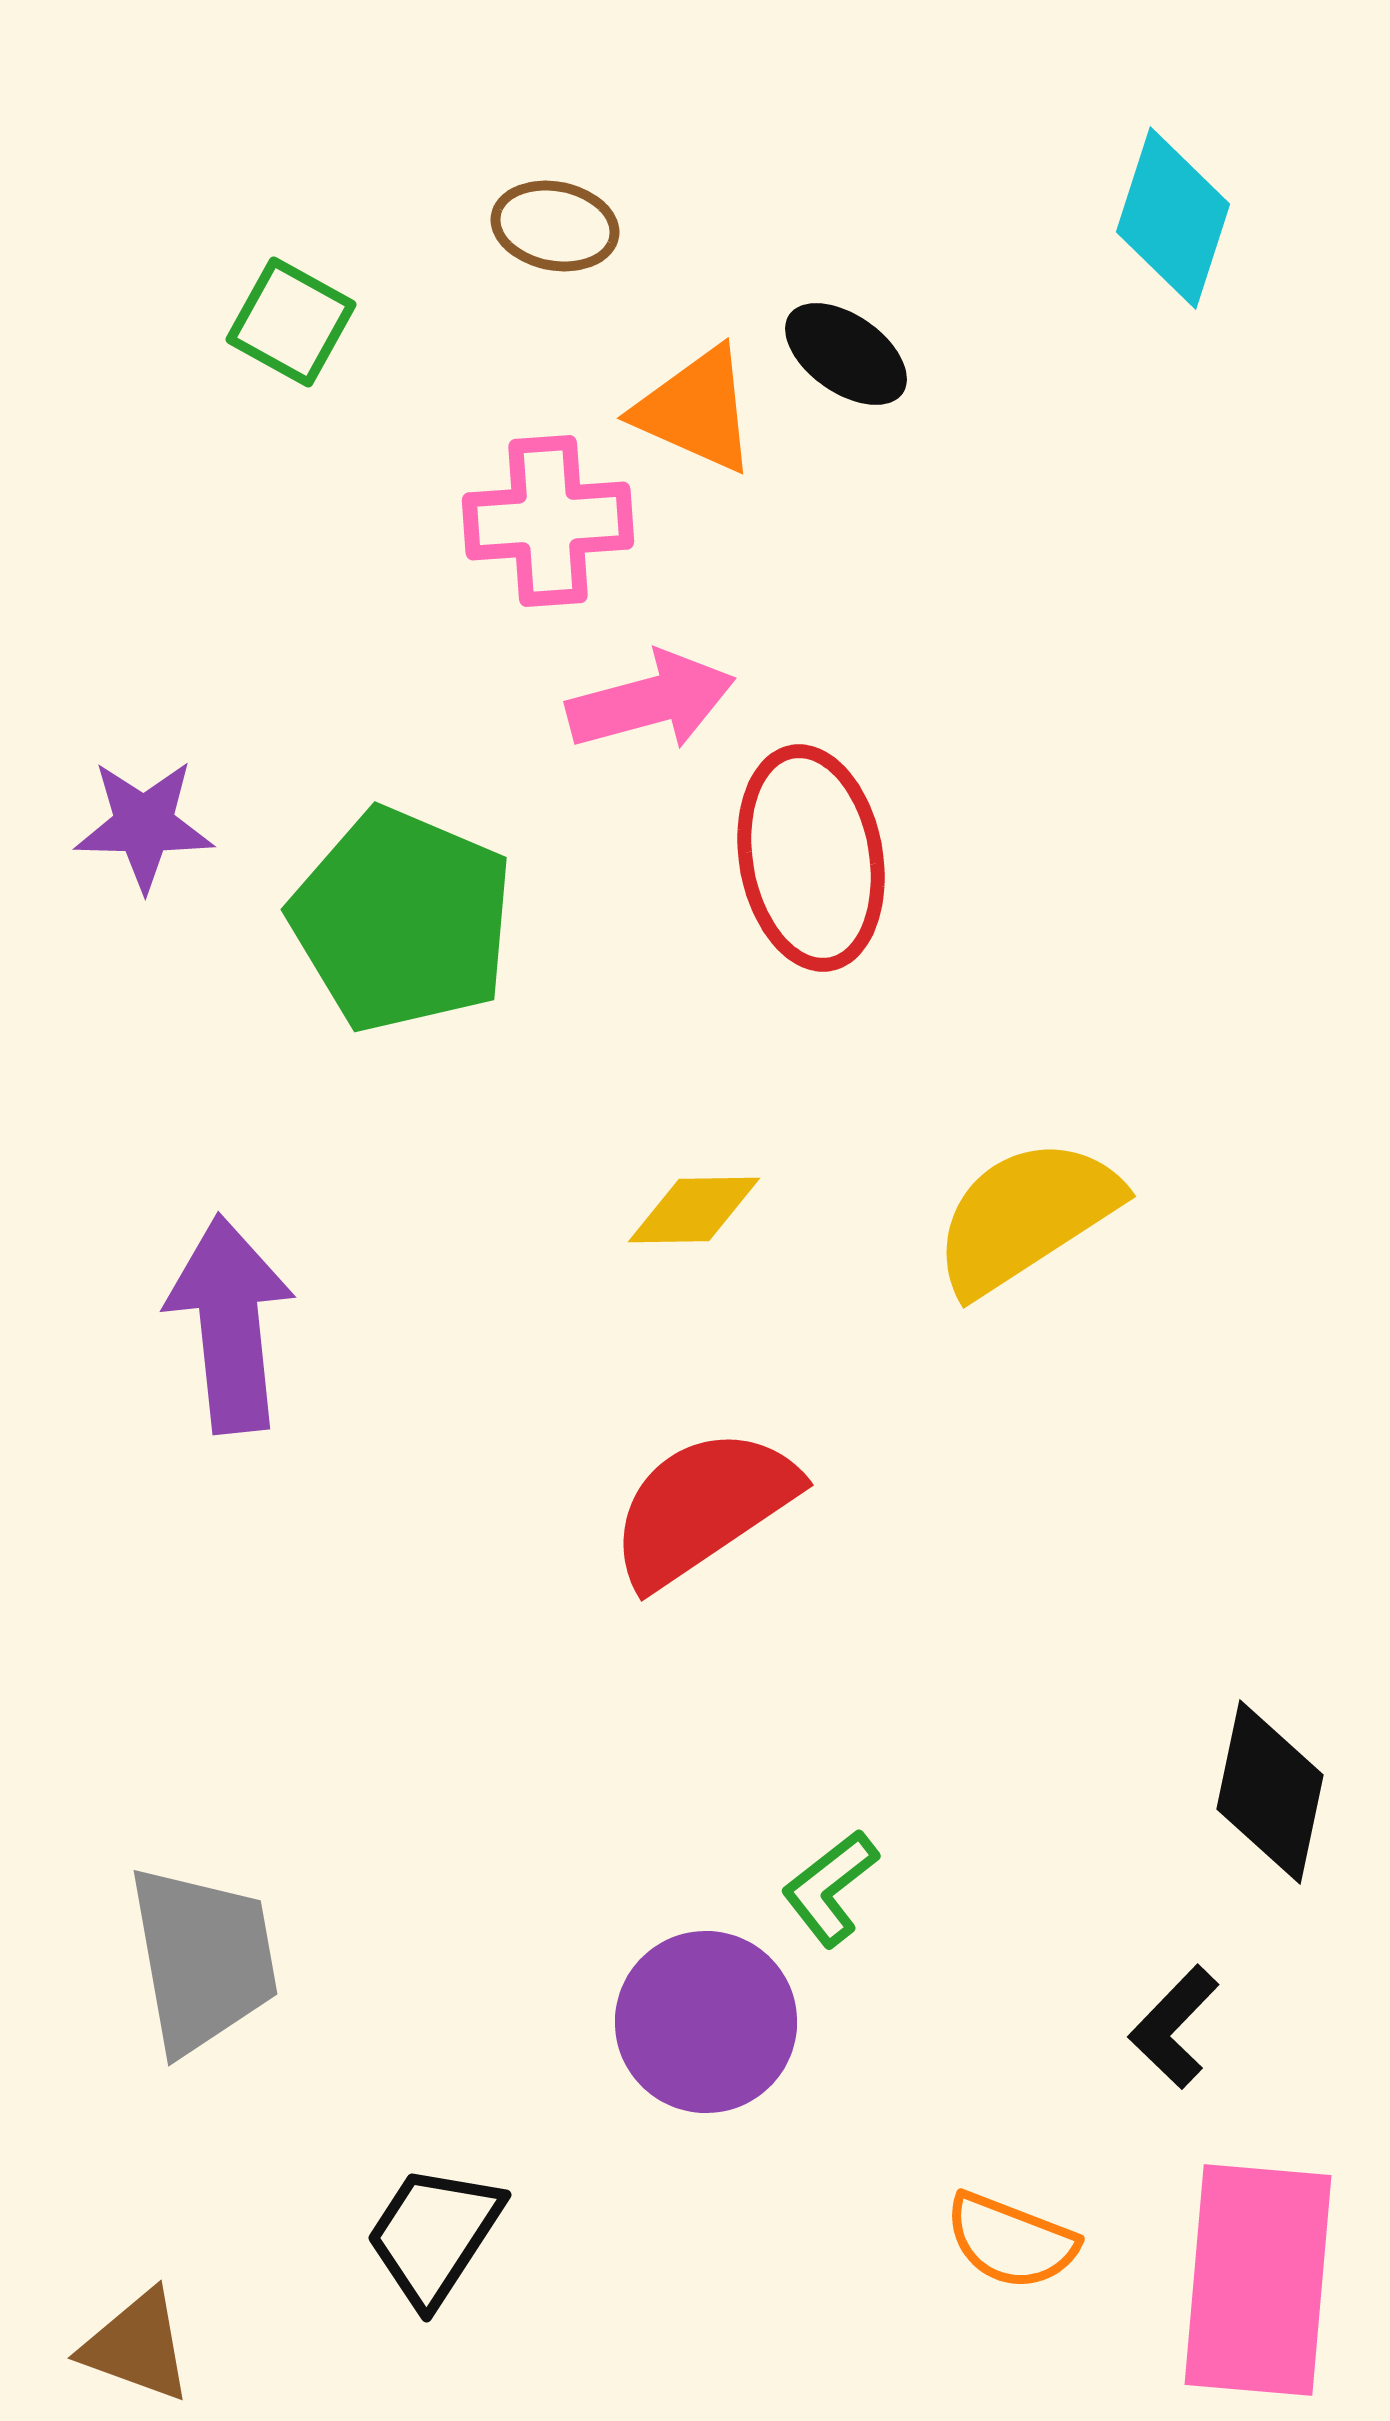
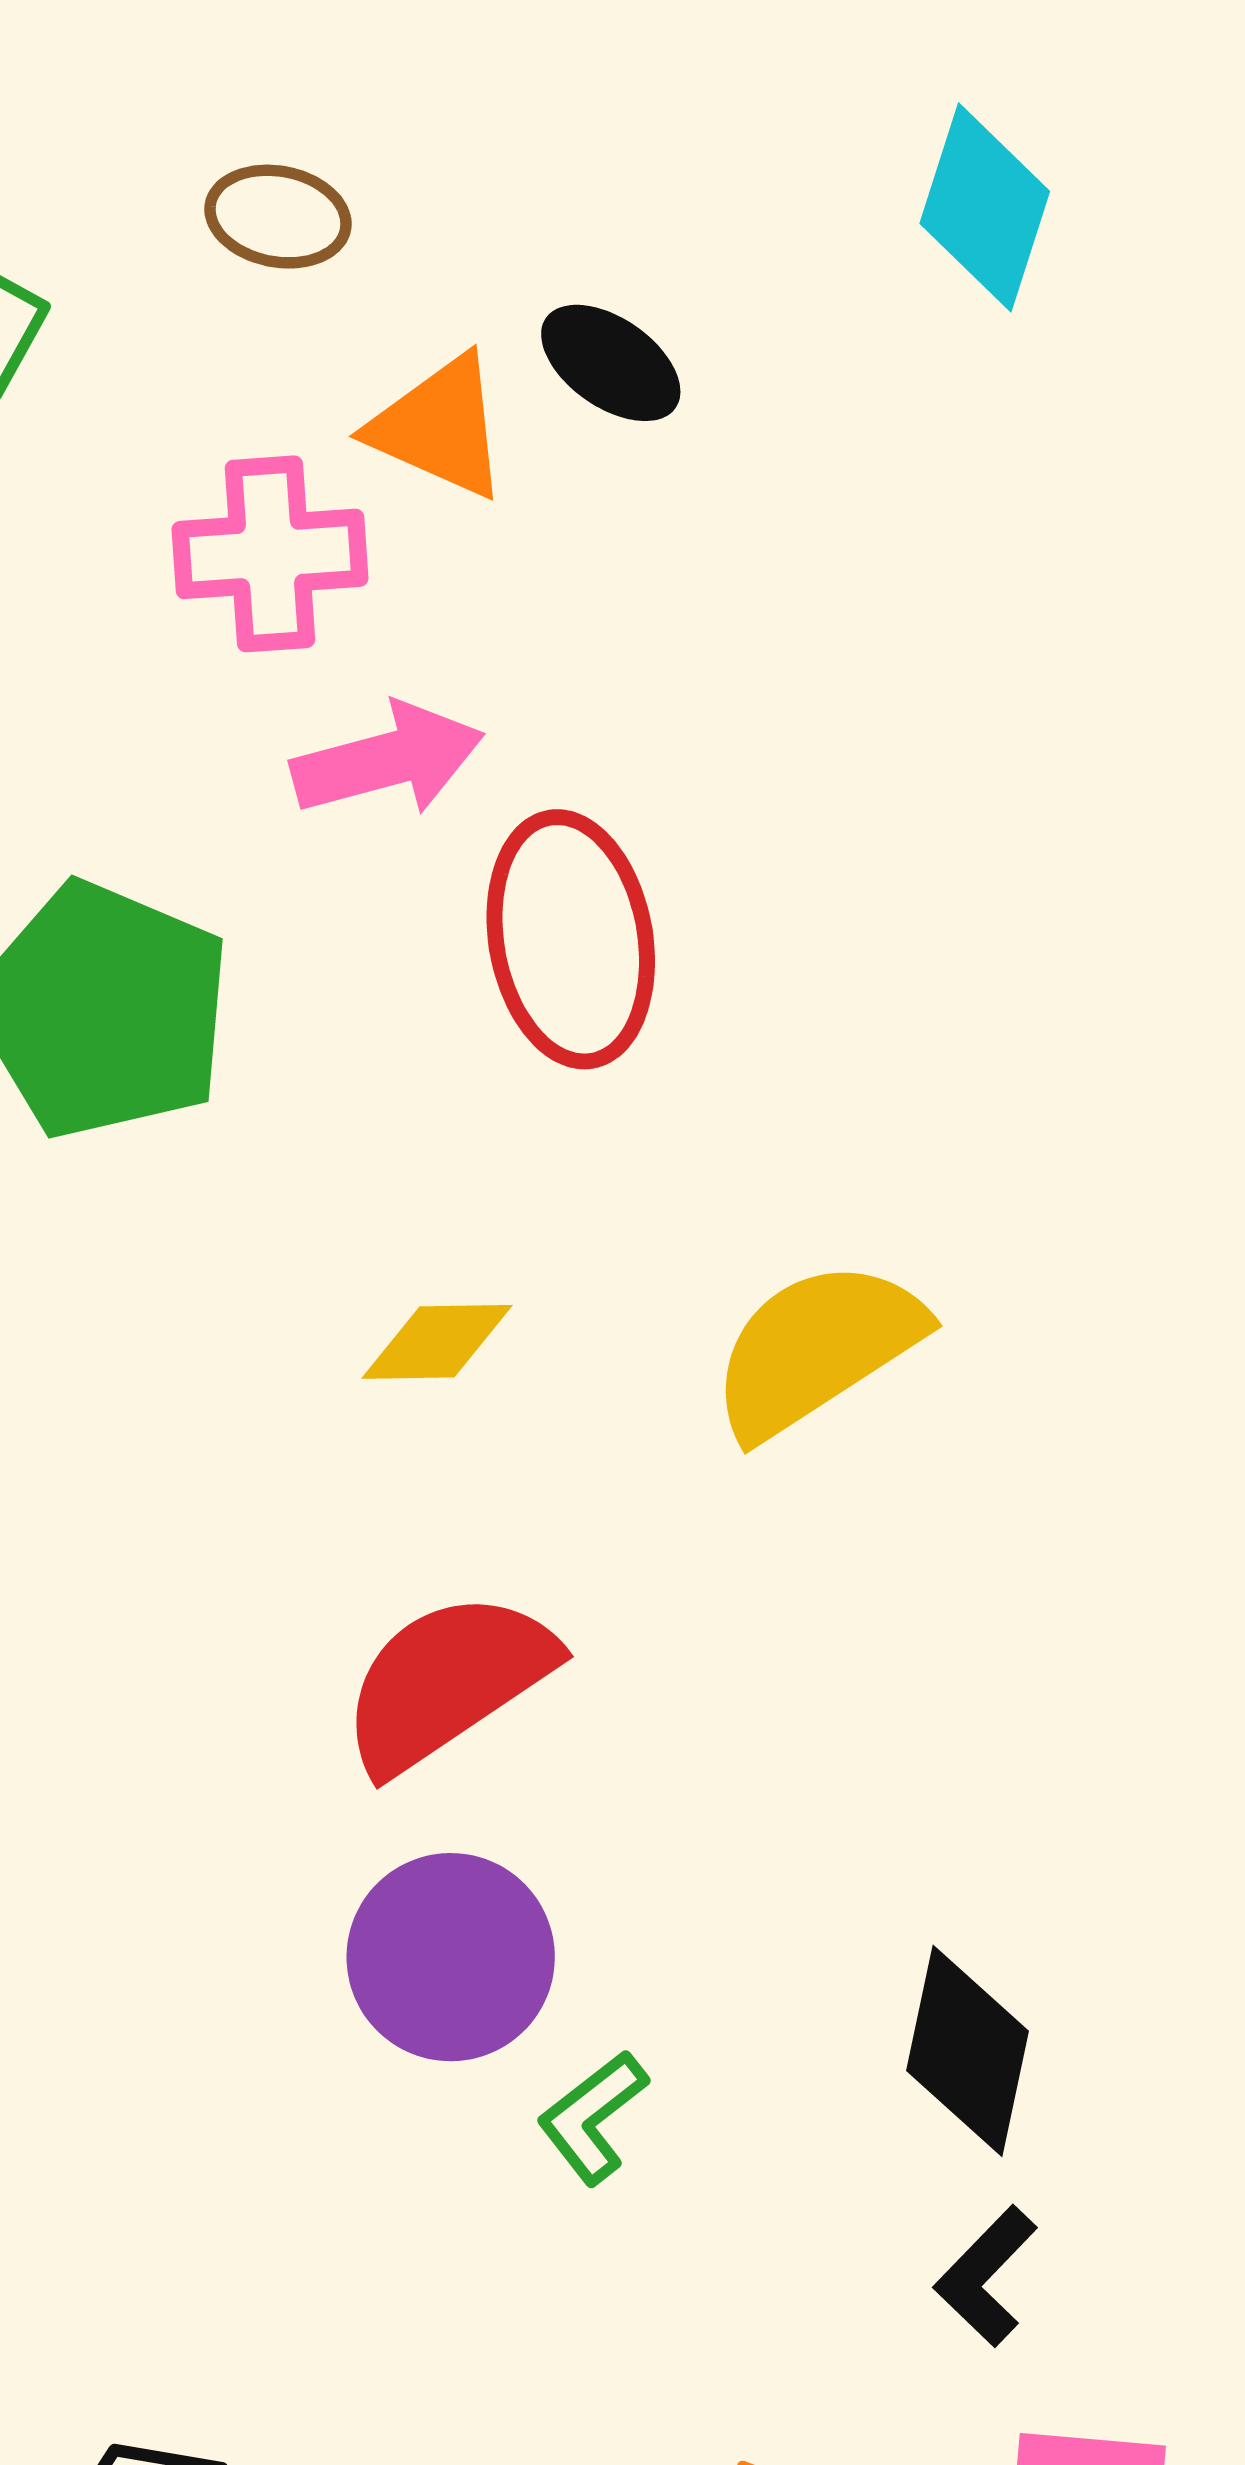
black diamond: (1270, 1792) -> (968, 2051), moved
purple circle: (706, 2022) -> (451, 1957), moved

